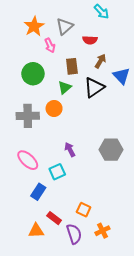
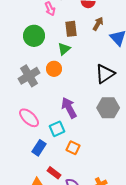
black triangle: (94, 87) -> (105, 74), moved
gray cross: (28, 116) -> (29, 76), turned -30
purple arrow: (70, 150) -> (69, 108), size x1.5
orange square: (84, 210) -> (73, 148), moved

